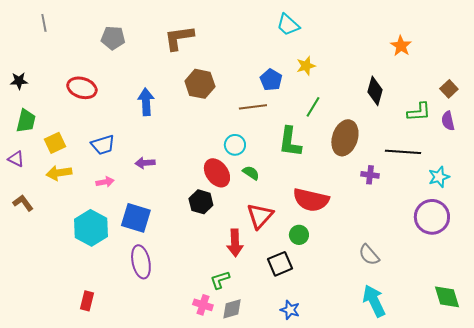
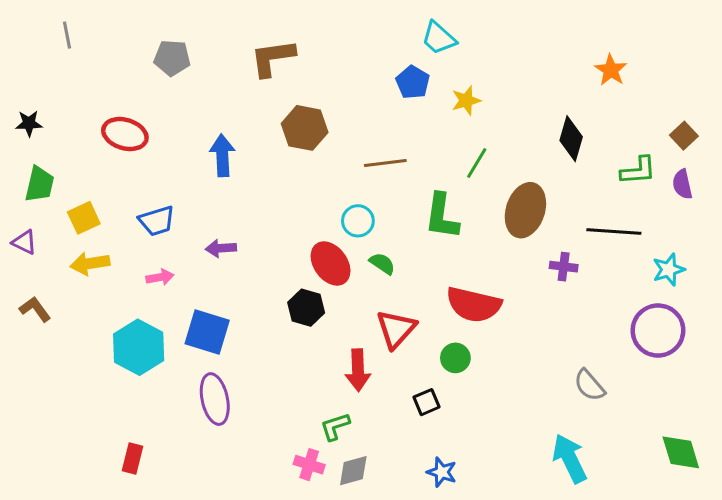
blue pentagon: (271, 80) -> (413, 82), moved
gray semicircle: (369, 255) -> (589, 385), moved
black square: (280, 264) -> (426, 402), size x0.7

